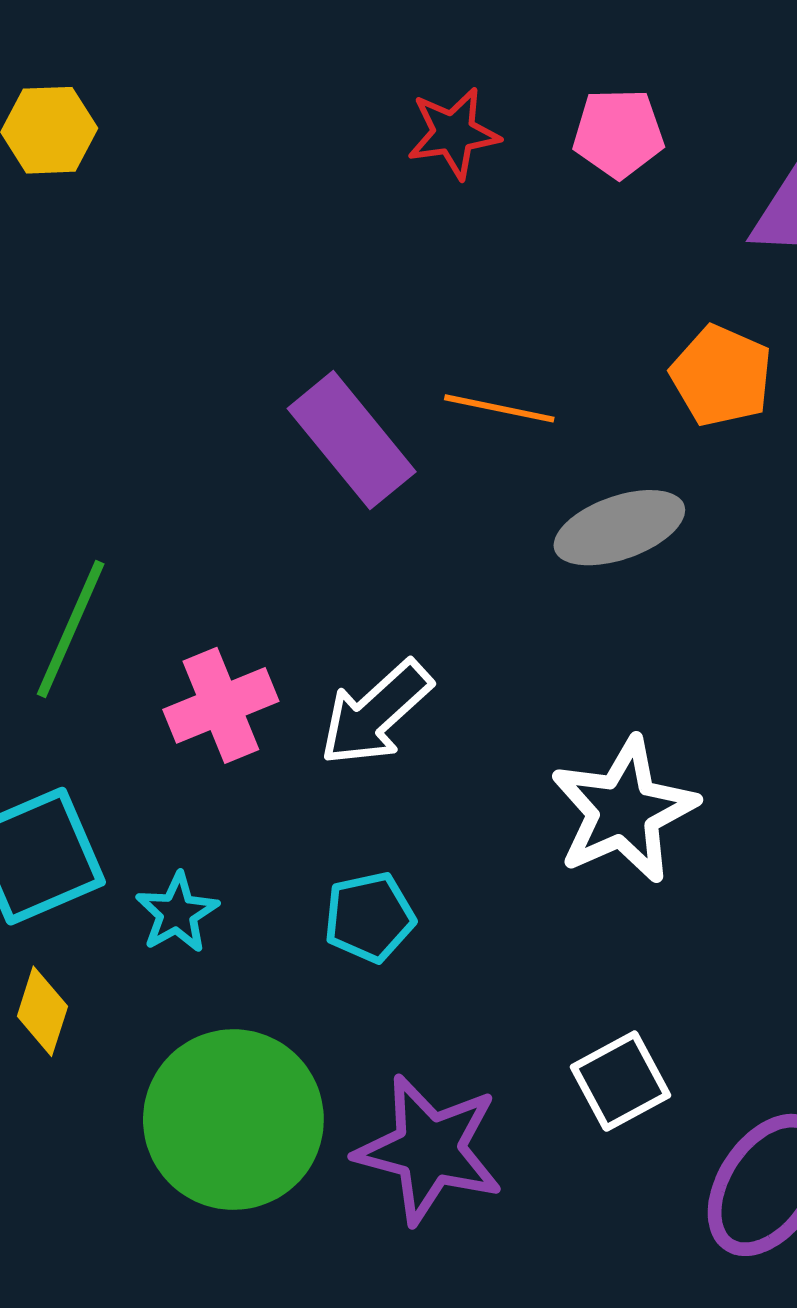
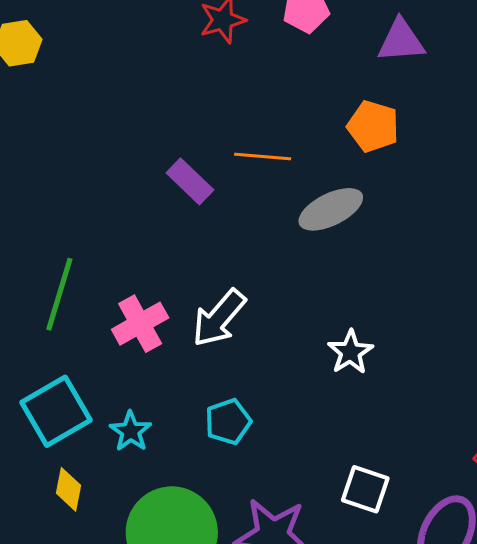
purple rectangle: (352, 440) -> (190, 181), size x0.7
white star: (624, 810) -> (350, 352), size x0.6
white square: (620, 1081) -> (365, 489), turned -36

